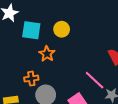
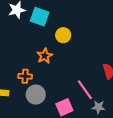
cyan square: (31, 30) -> (40, 17), moved

